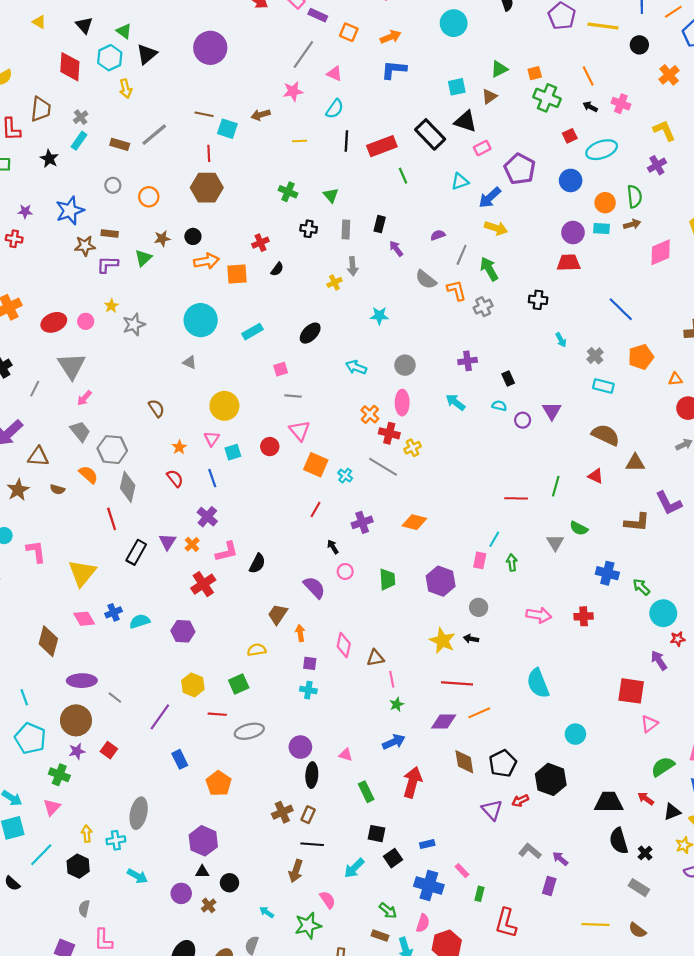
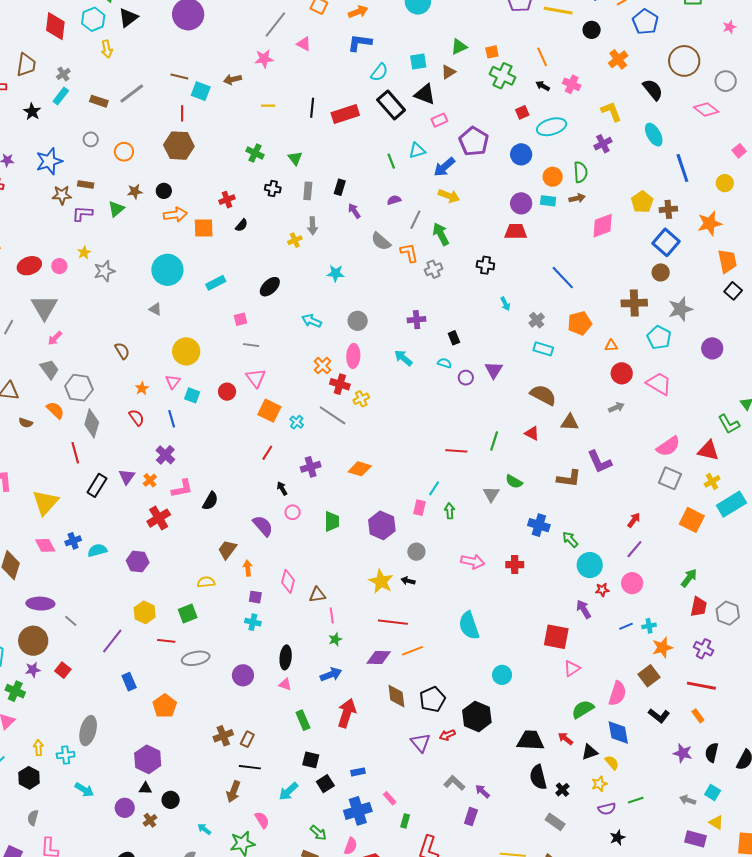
cyan semicircle: (335, 109) -> (379, 72), moved
green line: (403, 176) -> (391, 161), moved
cyan square: (233, 452) -> (192, 395), turned 35
black ellipse: (312, 775) -> (286, 657), moved
blue cross: (429, 885) -> (358, 811), turned -36

